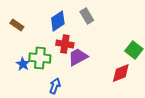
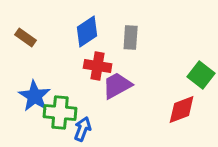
gray rectangle: (87, 16) -> (131, 37), moved, turned 35
green cross: (40, 58) -> (60, 113), moved
blue star: (23, 64) -> (35, 96), size x1.5

